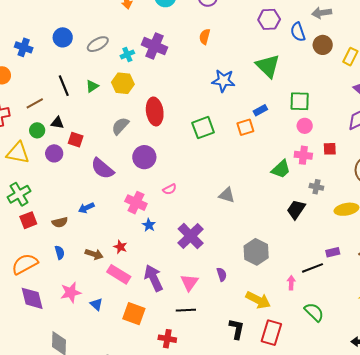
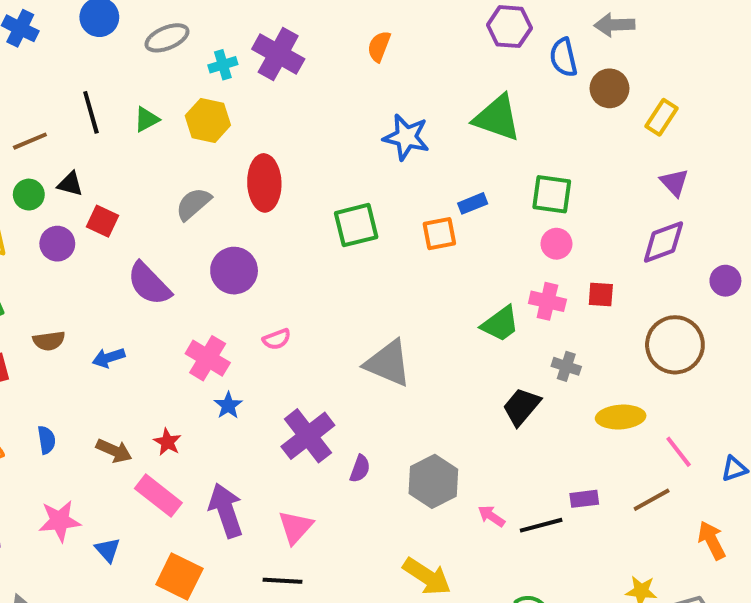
green triangle: (268, 66) -> (497, 118), turned -32
gray triangle: (227, 195) -> (388, 363), size x1.5
brown semicircle: (60, 222) -> (49, 341), moved
purple semicircle: (222, 274) -> (360, 469), moved, turned 32
pink arrow: (291, 283) -> (491, 516), moved, turned -64

